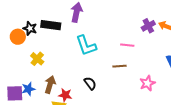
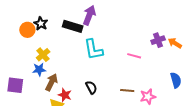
black rectangle: (51, 25) -> (73, 26), moved
brown line: (119, 66) -> (127, 90), moved
blue star: (28, 89) -> (39, 70), moved

